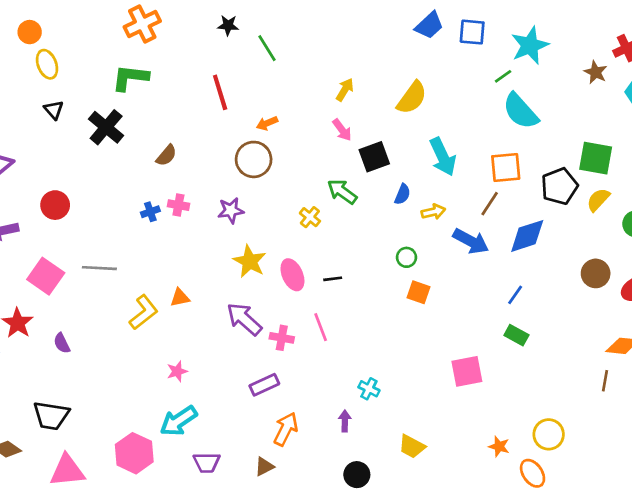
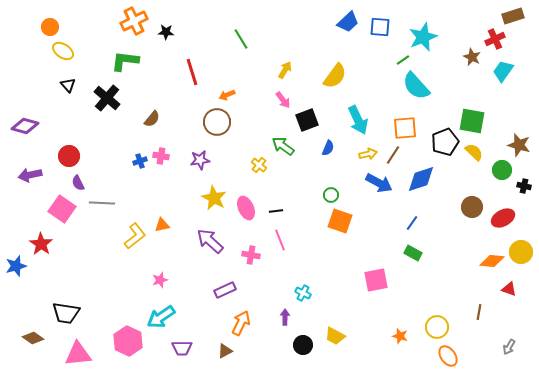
black star: (228, 25) -> (166, 32), moved
green line: (267, 48) -> (241, 39), moved
yellow ellipse: (47, 64) -> (63, 51), turned -35
yellow semicircle: (598, 200) -> (474, 152), turned 90
yellow arrow: (433, 212) -> (368, 154), moved
orange square: (419, 292) -> (340, 221), size x1.4
pink line: (321, 327) -> (280, 240), moved
pink cross: (282, 338) -> (251, 255), moved
purple semicircle: (62, 343) -> (78, 183), moved
brown line: (605, 381) -> (479, 312), moved
orange ellipse: (533, 473) -> (448, 356), moved
black circle: (357, 475) -> (303, 345), moved

